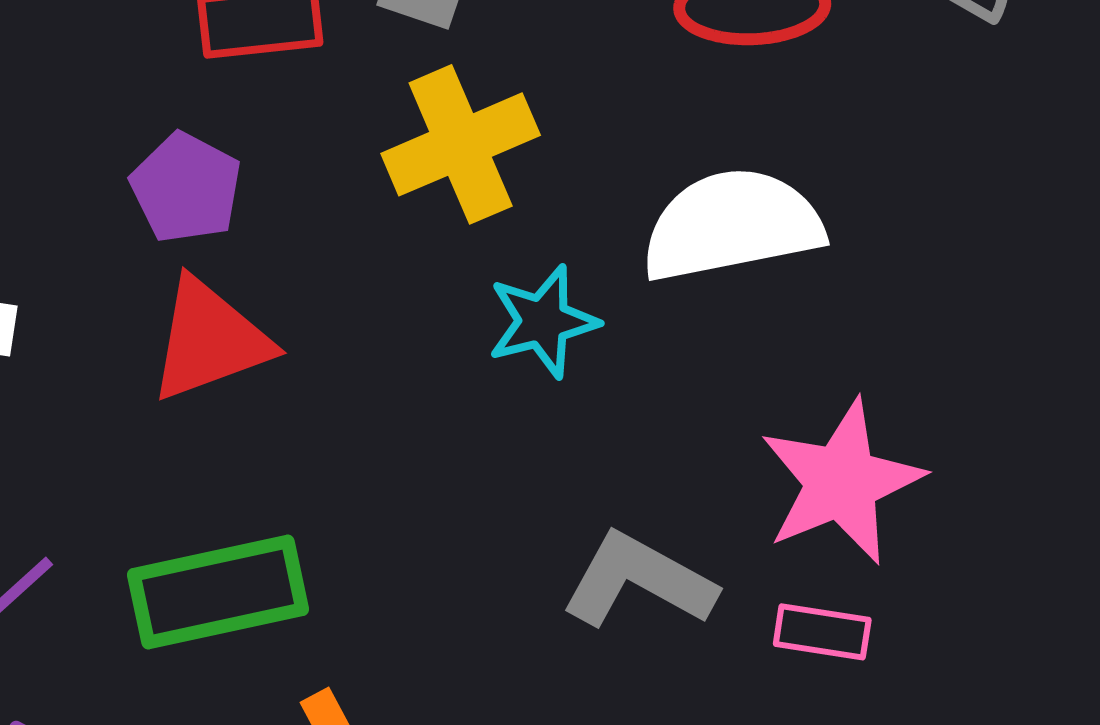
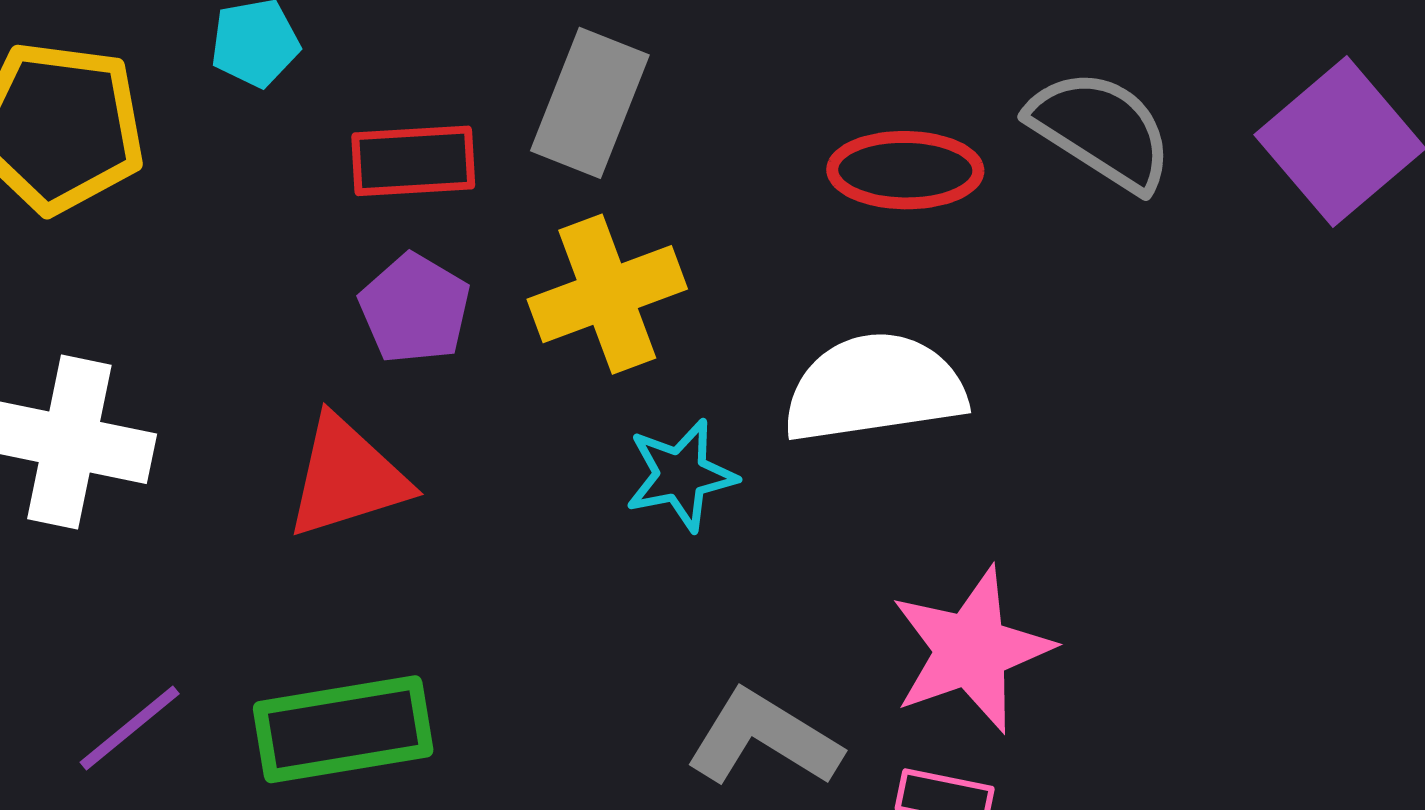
purple pentagon: (186, 188) -> (415, 309), moved

